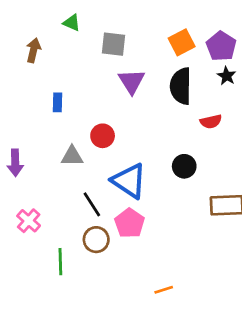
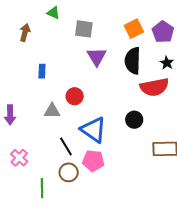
black star: (227, 76) -> (167, 63), moved
red semicircle: (211, 122) -> (154, 87), size x1.8
pink pentagon: (129, 223) -> (93, 161), turned -30

